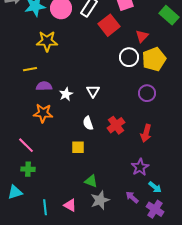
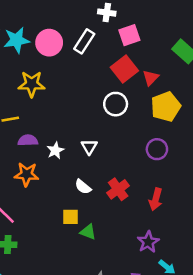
red square: (109, 25) -> (124, 69), moved
white circle: (129, 57) -> (116, 104), moved
white semicircle: (88, 123) -> (83, 187), turned -32
green triangle: (91, 181) -> (88, 232), moved

